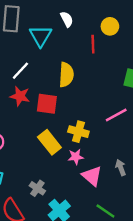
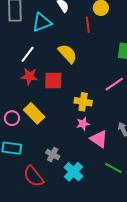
cyan triangle: (41, 36) -> (42, 22), turned 45
yellow semicircle: (66, 75) -> (68, 54), turned -40
yellow rectangle: (49, 142) -> (34, 113), moved

